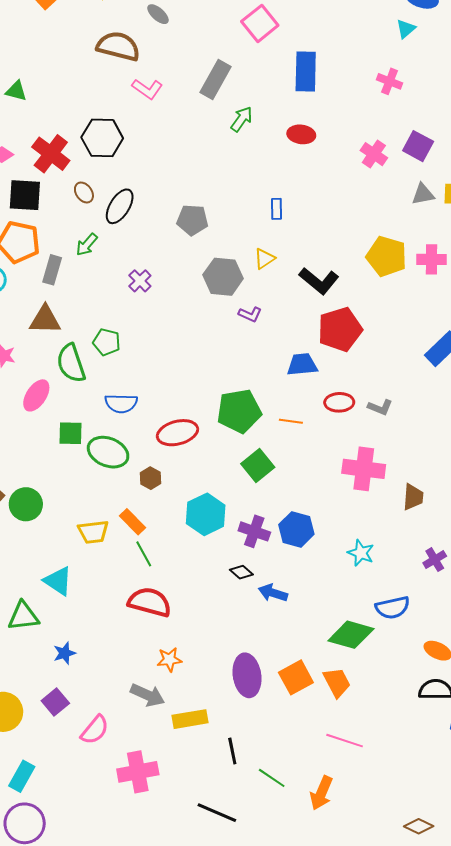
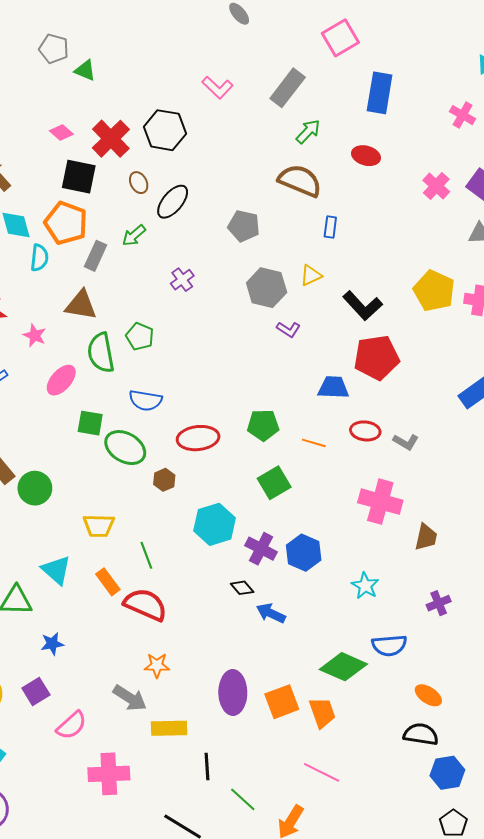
brown semicircle: (118, 46) -> (300, 181), moved
green pentagon: (239, 411) -> (263, 425), size x0.7
orange rectangle: (132, 522) -> (108, 582), moved

